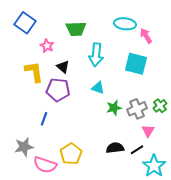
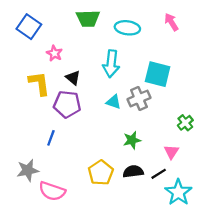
cyan ellipse: (125, 24) -> (127, 28), moved
green trapezoid: (76, 29) -> (88, 19), moved
pink arrow: (146, 36) -> (171, 22), moved
green star: (114, 108) -> (132, 140), moved
gray cross: (137, 109) -> (139, 98), moved
yellow pentagon: (71, 154) -> (101, 173), moved

